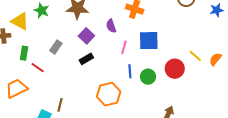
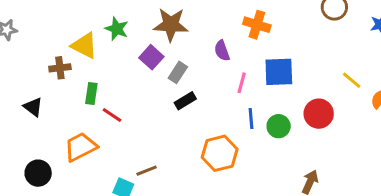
purple square: (86, 36) -> (151, 57), moved
gray rectangle: (56, 47) -> (178, 72), moved
yellow line: (195, 56) -> (352, 80), moved
brown line: (60, 105) -> (147, 171), turned 56

